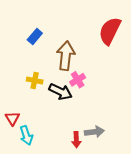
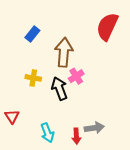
black arrow: (61, 92) -> (59, 88), turned -135
cyan arrow: (26, 135) -> (47, 133), moved

